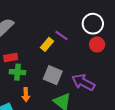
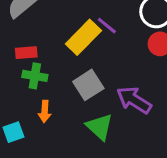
yellow rectangle: (47, 44) -> (83, 37), size x1.6
gray square: (53, 75) -> (88, 85), turned 30

